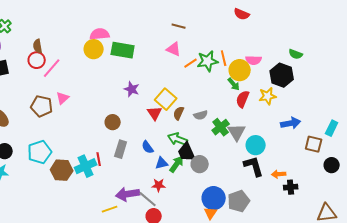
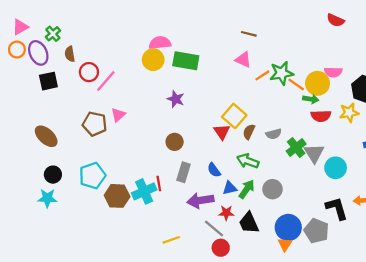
red semicircle: (242, 14) -> (336, 20), moved
brown semicircle: (38, 46) -> (70, 54), moved
orange line: (224, 58) -> (296, 84), moved, turned -42
green arrow: (234, 84) -> (311, 99), turned -40
purple star: (132, 89) -> (176, 99), moved
red semicircle: (243, 99) -> (321, 116), turned -114
black trapezoid: (187, 152) -> (249, 223), moved
black L-shape: (254, 166) -> (337, 208), moved
purple arrow: (128, 194) -> (200, 200), moved
gray pentagon: (239, 201) -> (316, 231), turned -30

